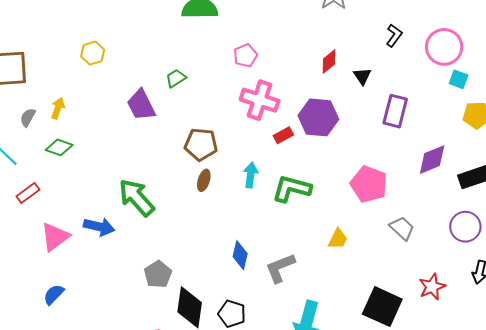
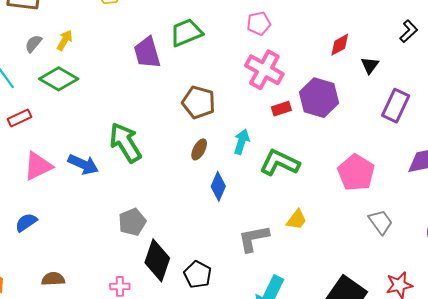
green trapezoid: (176, 78) -> (186, 33), size x1.6
green diamond: (59, 147) -> (59, 79), size x1.4
brown ellipse: (204, 180) -> (199, 149), moved
yellow trapezoid: (338, 239) -> (297, 220), moved
blue diamond: (240, 255) -> (218, 186), moved

